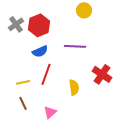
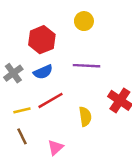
yellow circle: (84, 10) -> (84, 21), moved
gray cross: (16, 24) -> (13, 73), moved
red line: (46, 74) -> (50, 100), turned 40

